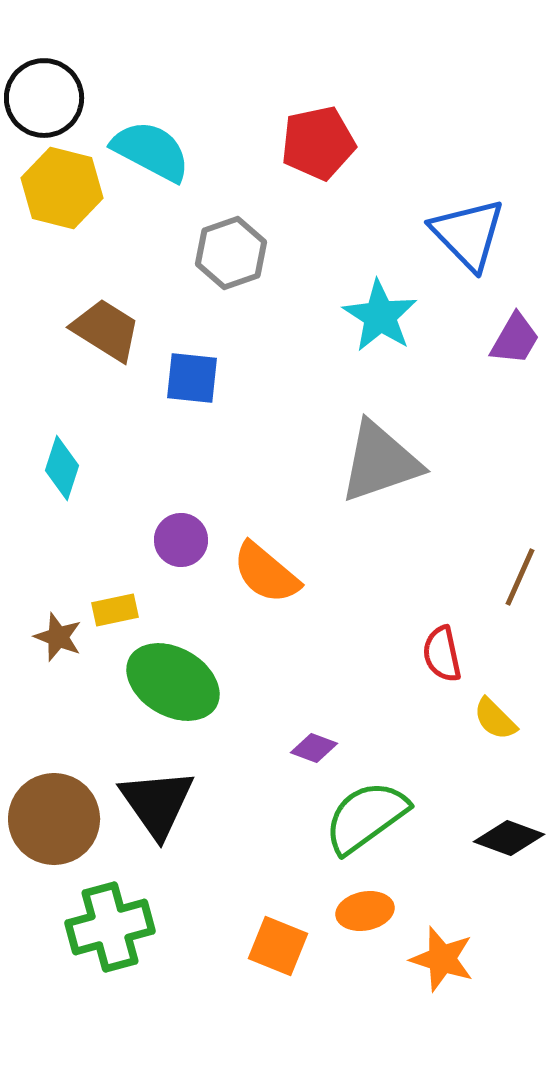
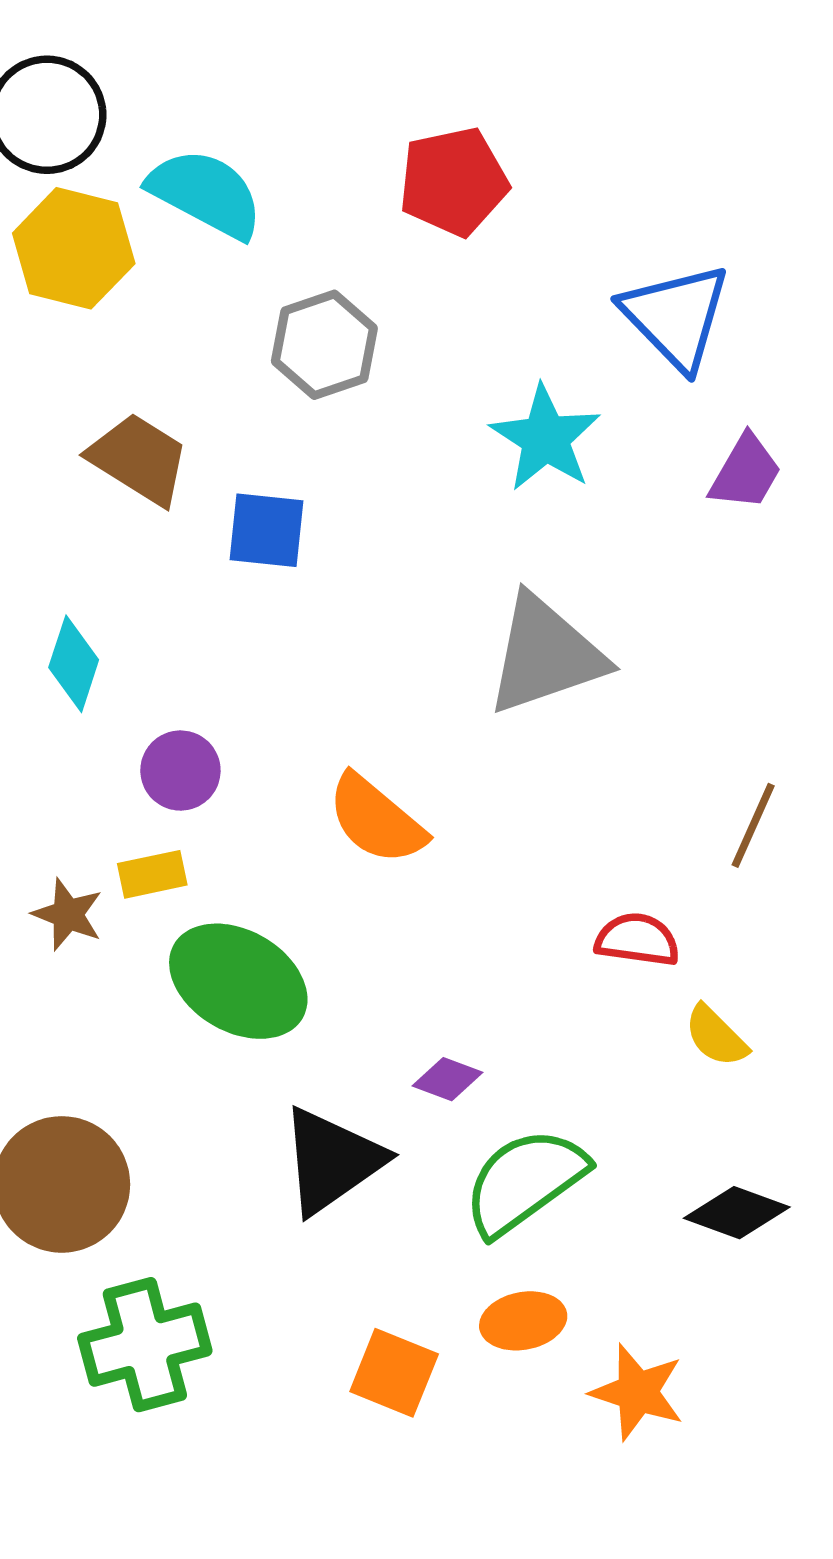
purple circle: (181, 540) -> (180, 771), moved
red semicircle: (442, 654) -> (637, 940), turned 110
black triangle: (157, 803) -> (332, 1161), moved, turned 30

